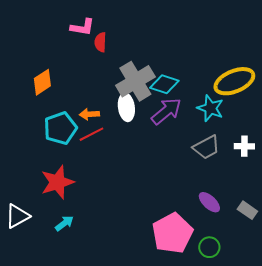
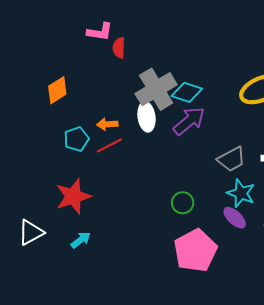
cyan star: (210, 108) -> (241, 193), moved
cyan pentagon: (60, 128) -> (76, 139), size x0.7
green circle: (209, 247) -> (183, 203), moved

